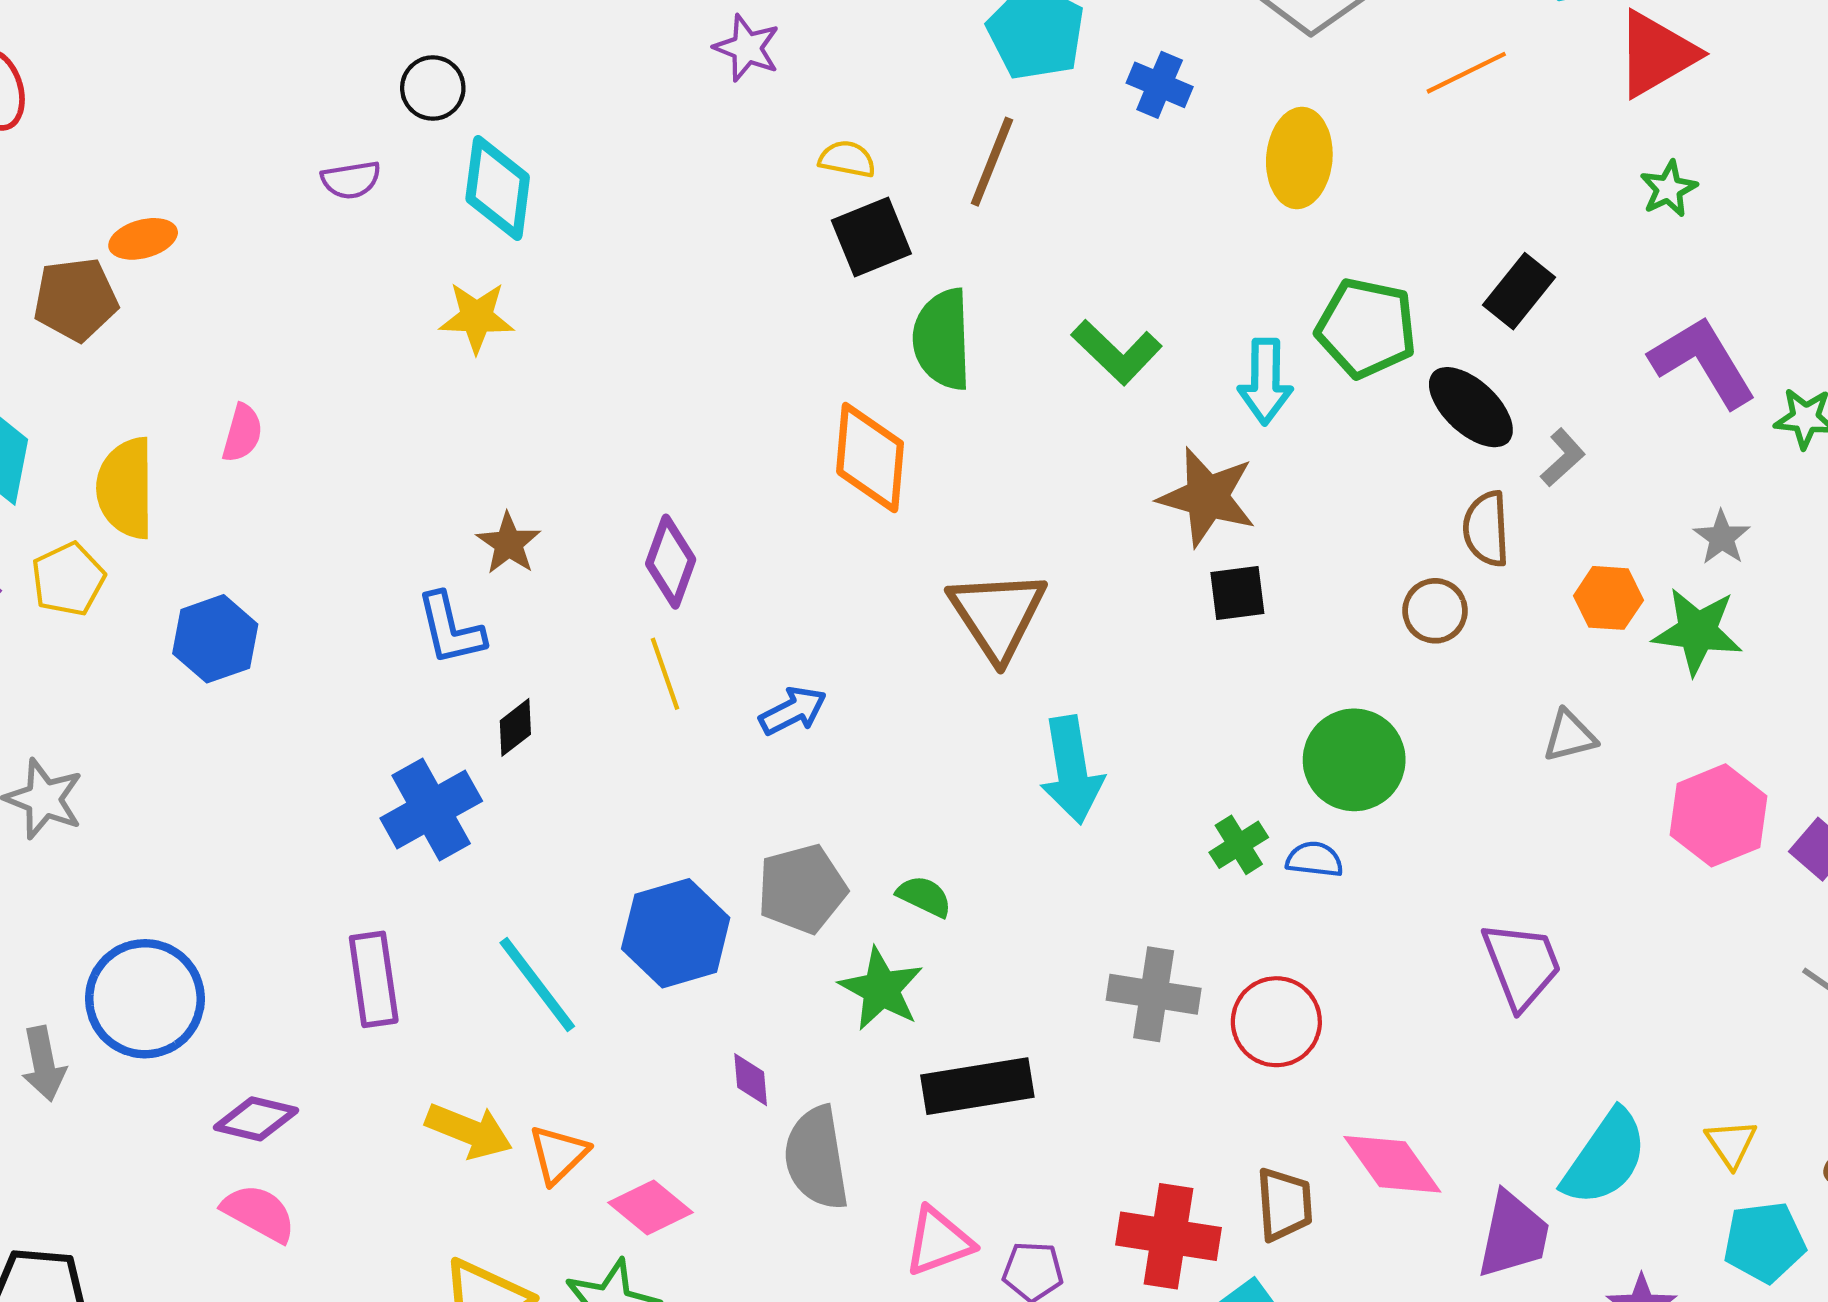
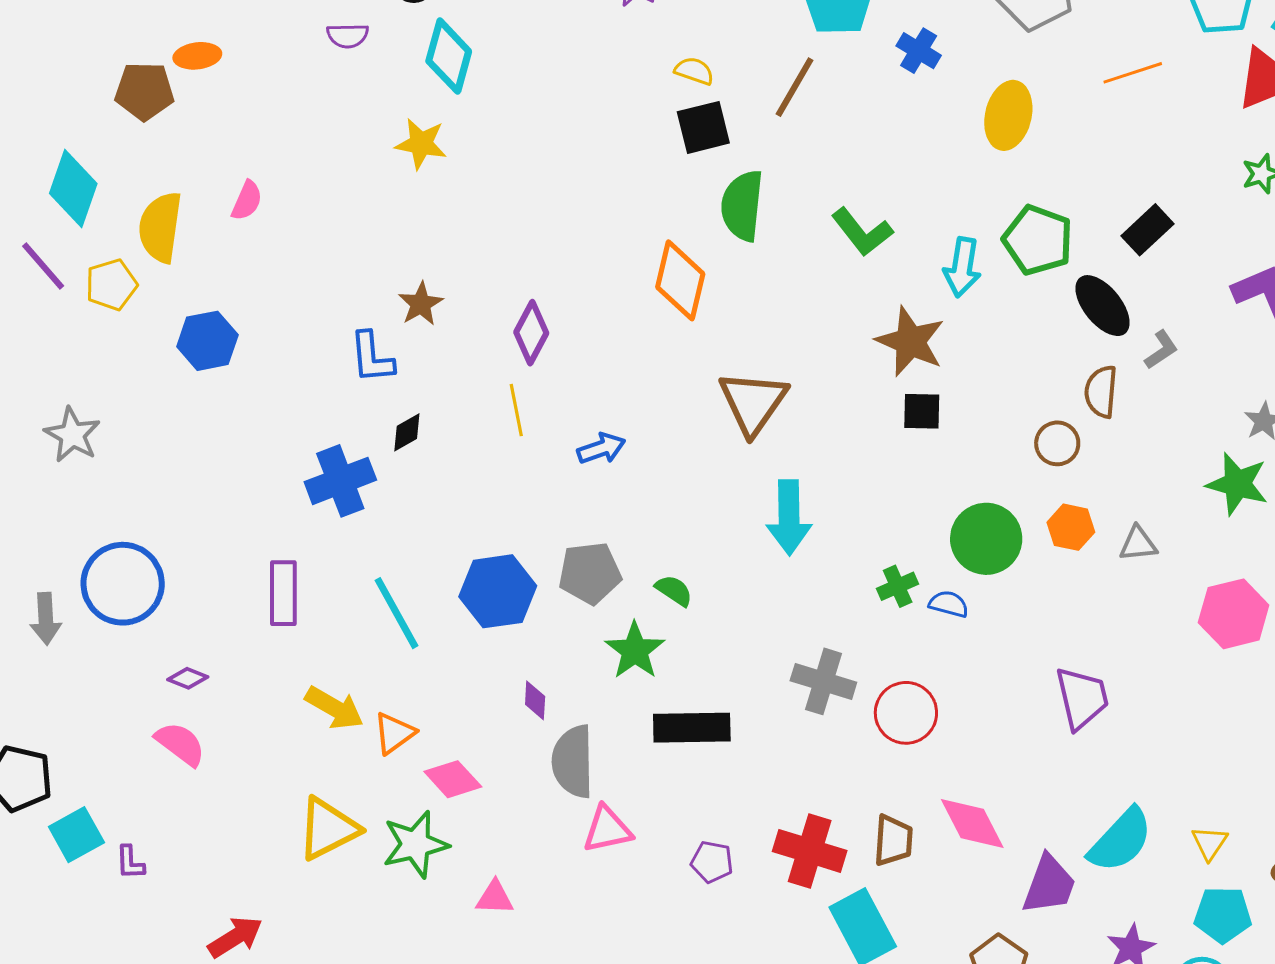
orange hexagon: (1608, 598) -> (1071, 527), moved
purple diamond: (256, 1119) -> (188, 678), size x0.7
pink triangle: (939, 1241) -> (607, 829), moved

